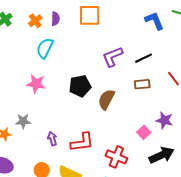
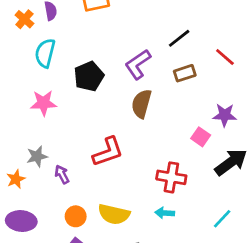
purple L-shape: (113, 57) -> (138, 64), moved
black pentagon: (80, 86) -> (89, 76), moved
purple arrow: (52, 139) -> (62, 174), moved
red L-shape: (82, 142) -> (108, 152), moved

